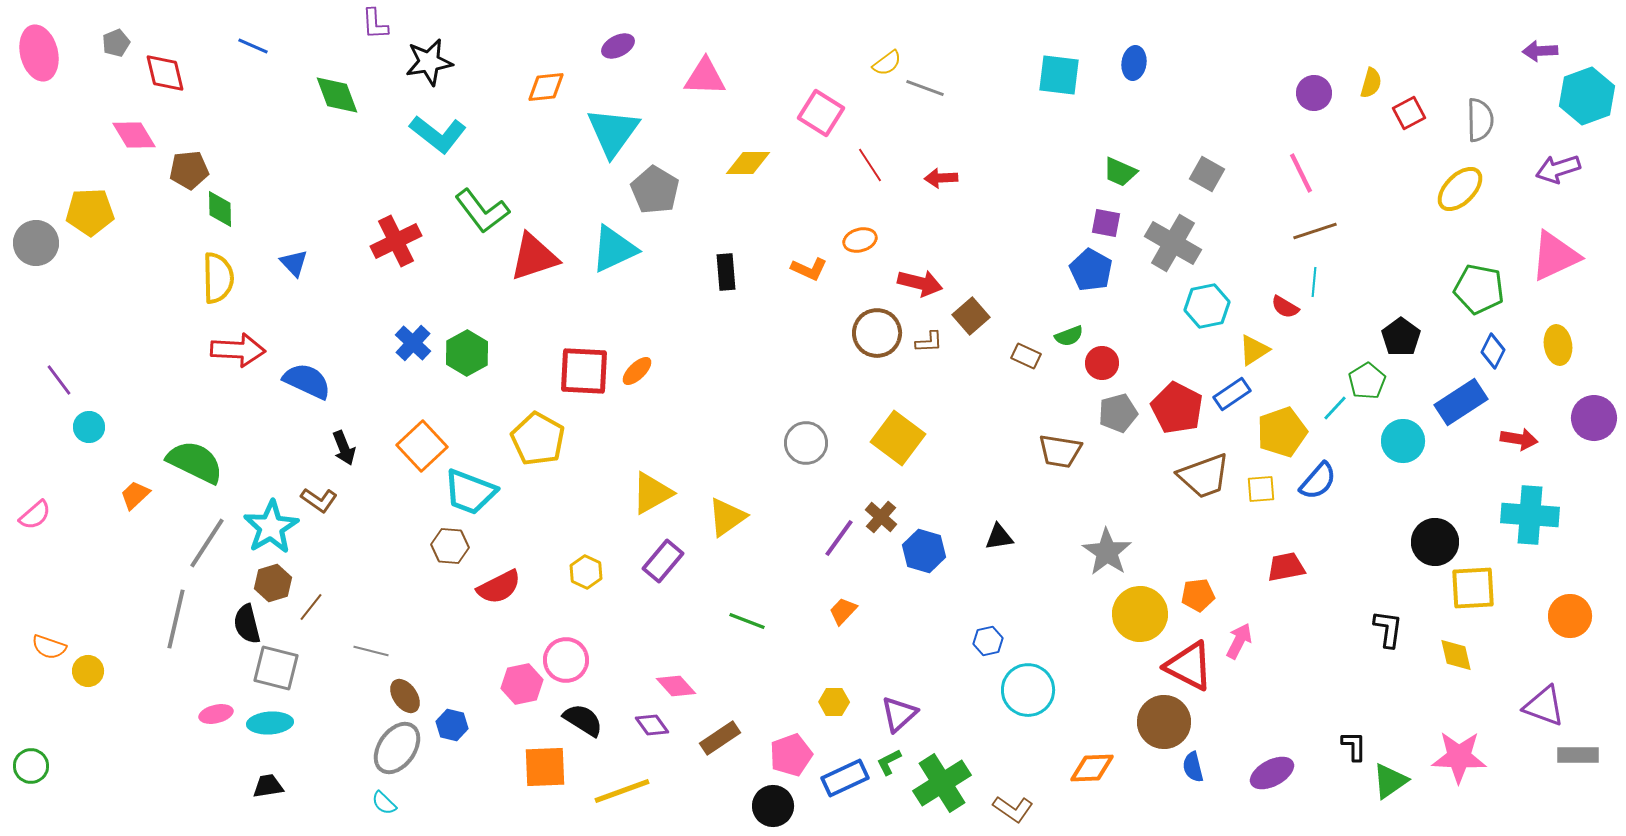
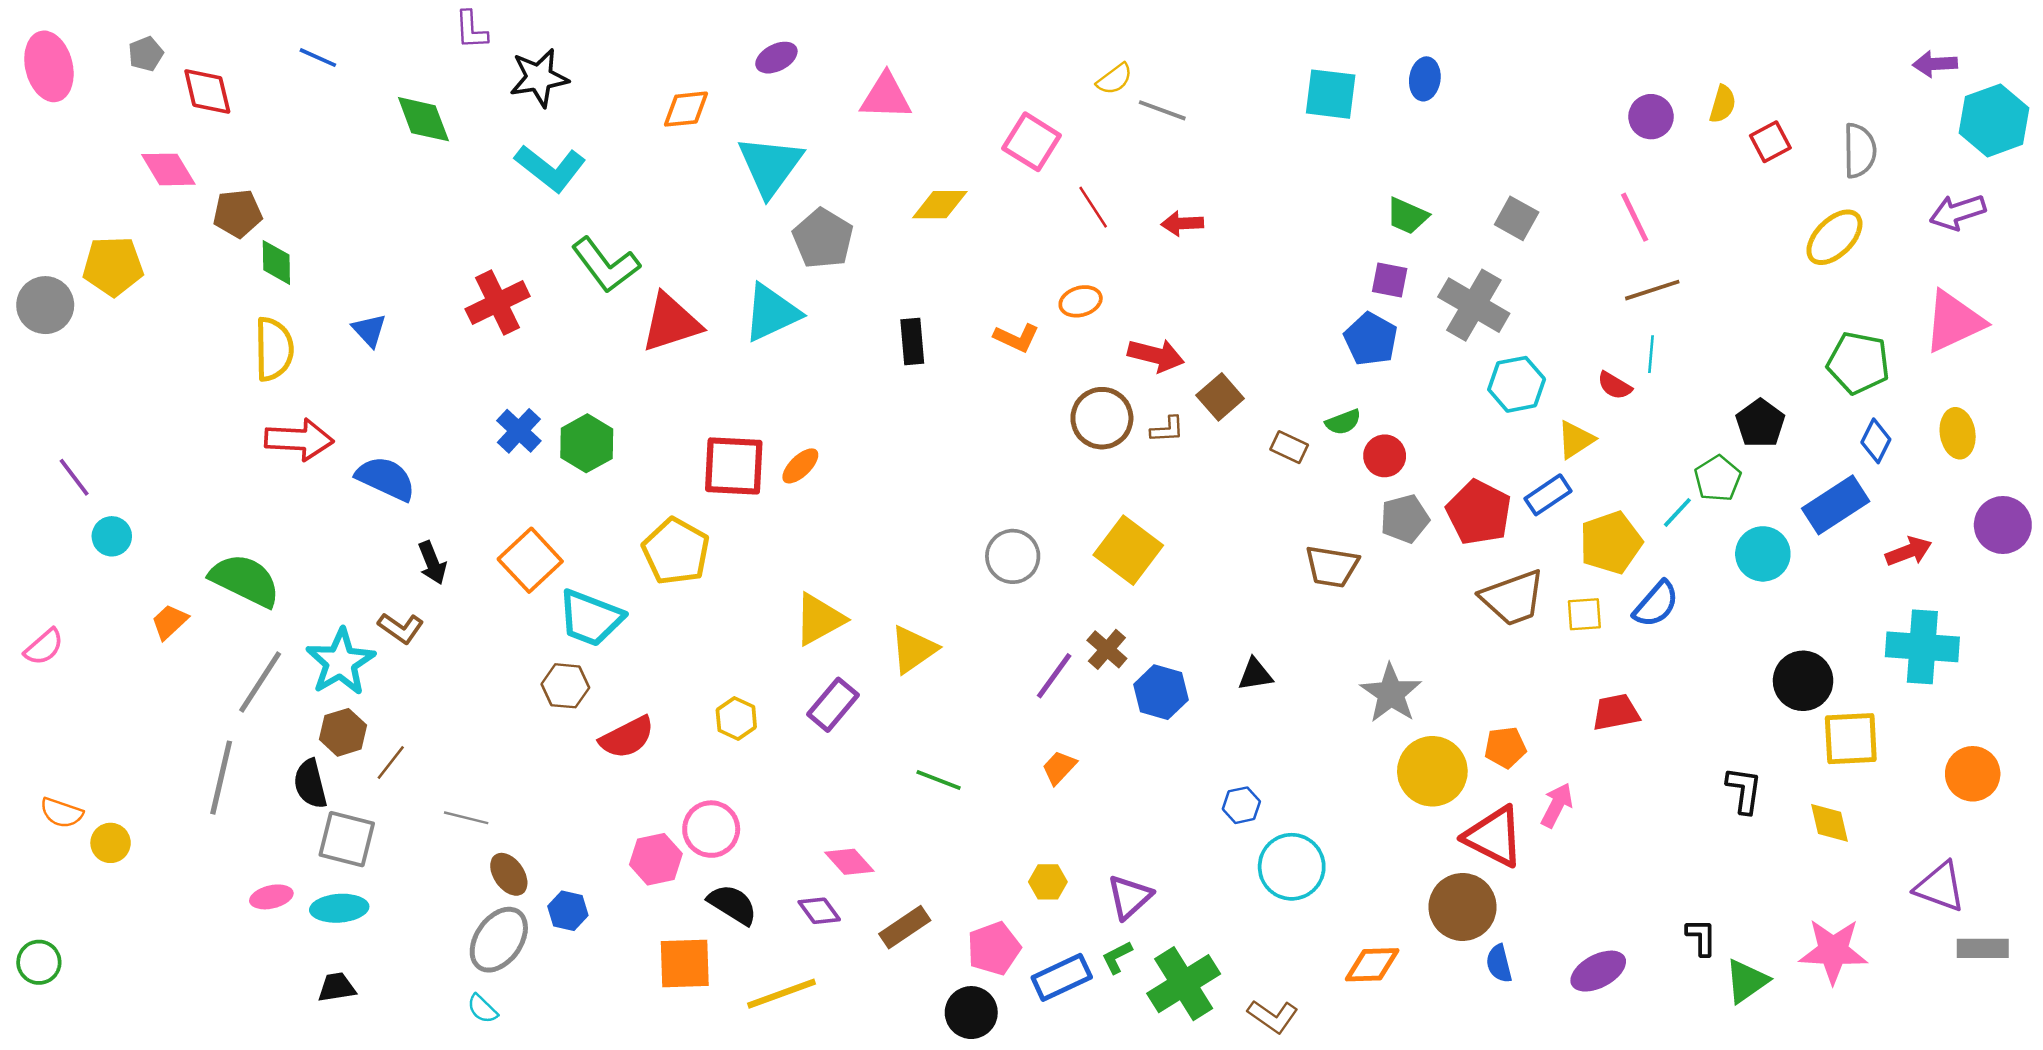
red arrow: (1519, 439) -> (1909, 551), turned -30

